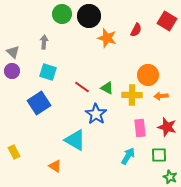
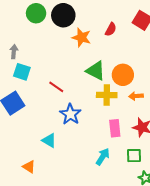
gray arrow: (44, 42) -> (14, 52), moved
green triangle: (107, 88) -> (96, 71), moved, size x1.5
cyan triangle: (75, 140) -> (49, 140), size x0.7

